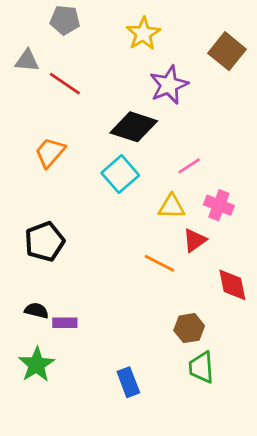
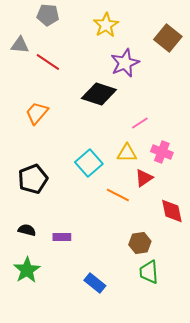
cyan square: (120, 174) -> (89, 163), moved
purple rectangle: (65, 323) -> (62, 237), moved
blue rectangle: (128, 382) -> (95, 283), turned -30

